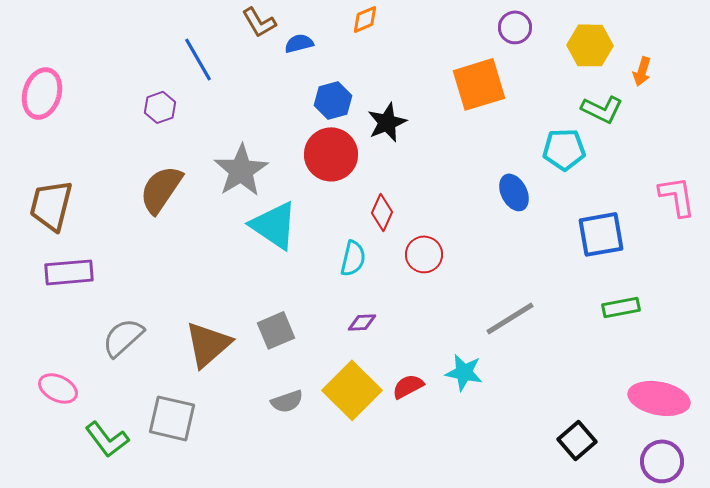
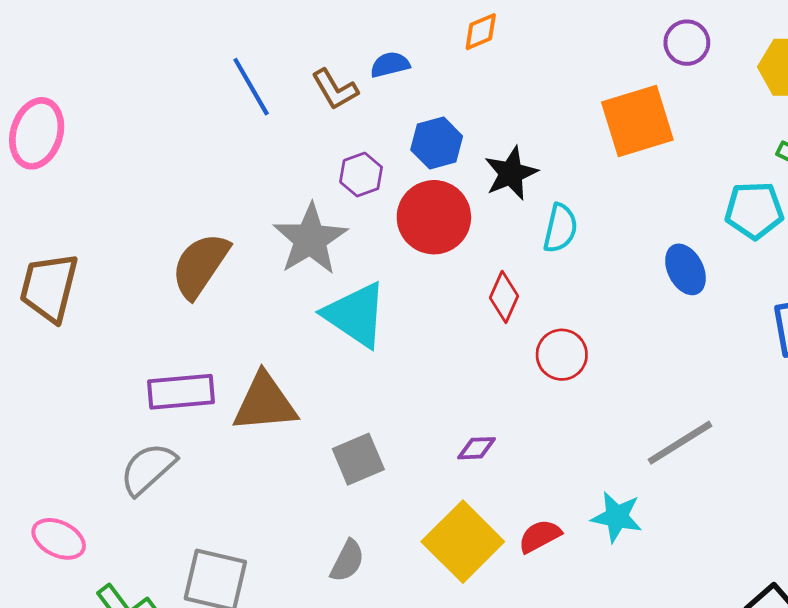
brown L-shape: (259, 22) -> (335, 89), moved
purple hexagon: (160, 107) -> (361, 175), moved
cyan semicircle: (353, 258) -> (560, 228), moved
purple rectangle: (69, 272) -> (181, 392), moved
brown triangle: (208, 344) -> (265, 403), moved, turned 36
gray semicircle: (287, 401) -> (347, 561), moved, turned -44

